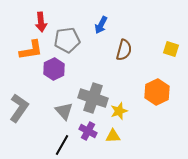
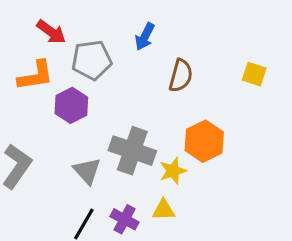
red arrow: (41, 22) -> (51, 32), turned -48
orange hexagon: (157, 92) -> (204, 141), moved
purple cross: (88, 131) -> (125, 219), moved

